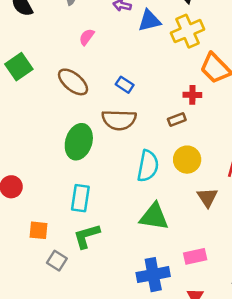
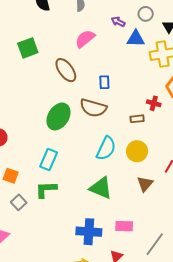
pink semicircle: (87, 37) -> (85, 39), size x1.5
blue rectangle: (125, 85) -> (104, 82), turned 40

